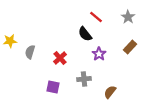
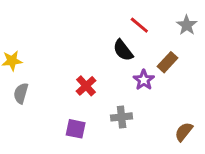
brown rectangle: (130, 47) -> (167, 62), moved
gray semicircle: (30, 52) -> (21, 93), moved
brown semicircle: (110, 92) -> (184, 132), moved

